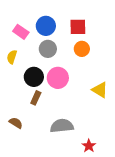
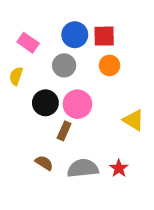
blue circle: (46, 26) -> (75, 35), moved
brown rectangle: (36, 98) -> (64, 131), moved
brown semicircle: (16, 123) -> (44, 163), moved
red star: (89, 146) -> (119, 168), moved

